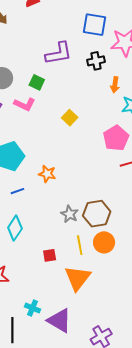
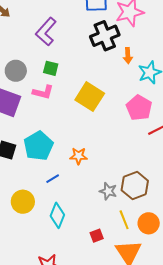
purple L-shape: (59, 53) -> (46, 32), moved, turned 152
black cross: (96, 61) -> (105, 36), size x1.6
yellow square: (70, 118) -> (90, 97), size x1.8
orange circle: (104, 242) -> (149, 223), moved

